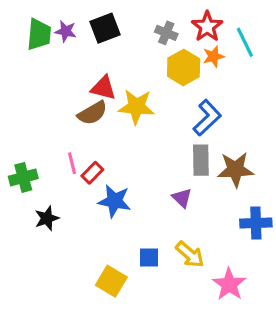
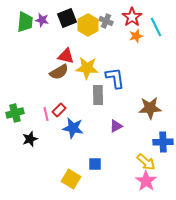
yellow hexagon: (184, 67) -> (88, 25), moved
blue L-shape: (207, 118) -> (115, 78), moved, turned -55
gray rectangle: (201, 160) -> (98, 95), moved
pink line: (72, 163) -> (46, 114), moved
purple triangle: (182, 198) -> (116, 126), turned 48
yellow arrow: (190, 254) -> (146, 162), moved

